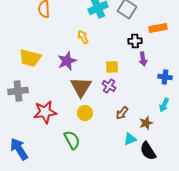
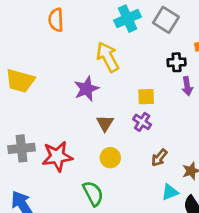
yellow arrow: (83, 37) -> (108, 57), size x1.6
yellow trapezoid: (30, 58) -> (20, 81), moved
brown triangle: (81, 87) -> (105, 123), size x0.6
gray cross: (18, 91) -> (22, 148), moved

